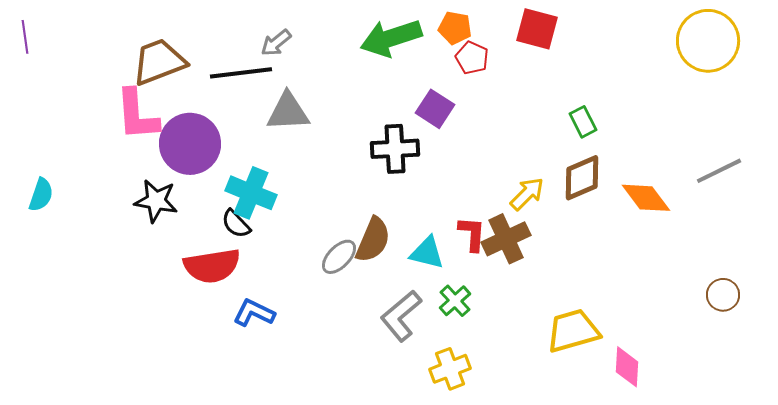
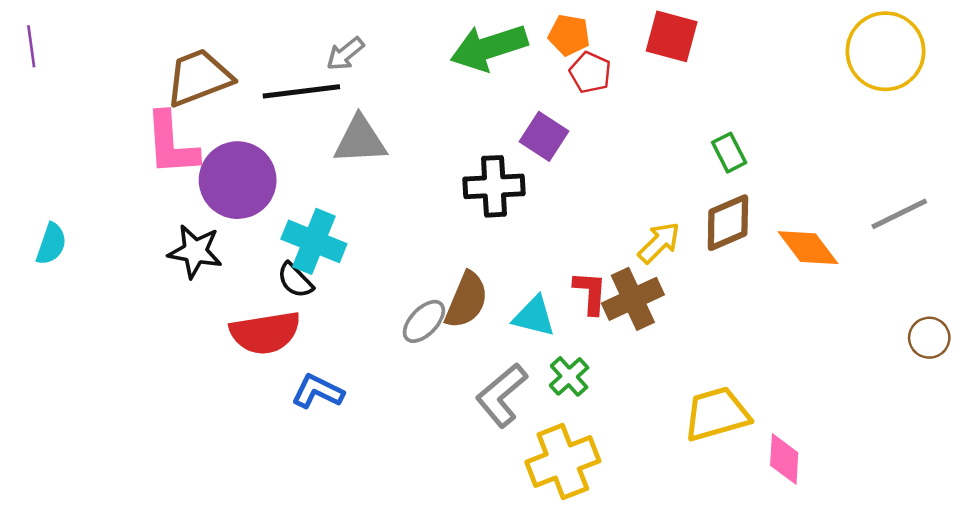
brown circle: (723, 295) -> (929, 338), moved
yellow cross: (450, 369) -> (563, 462), size x1.4

